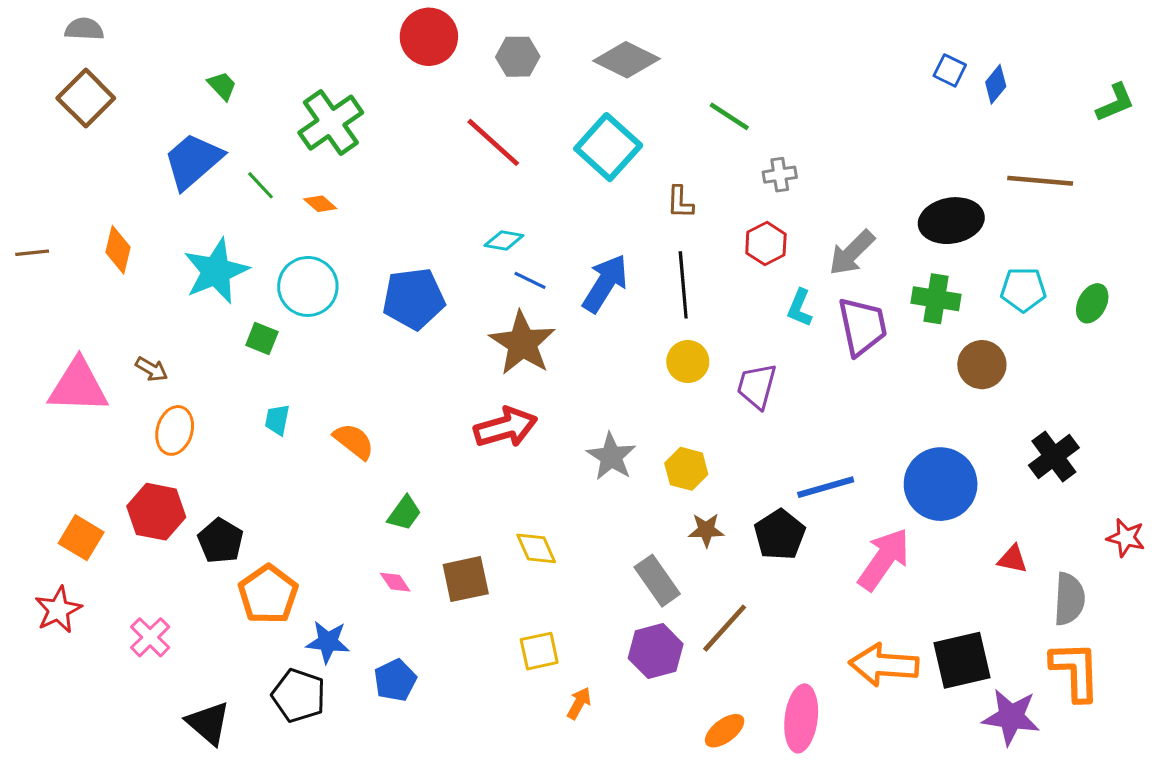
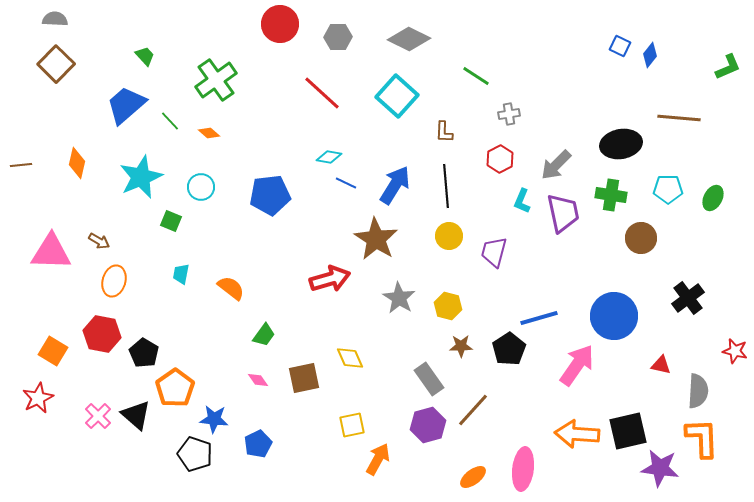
cyan circle: (308, 286) -> (201, 187), size x0.7
brown star: (522, 343) -> (376, 239), moved
orange arrow: (579, 703) -> (378, 459), size x1.5
black triangle: (208, 723) -> (136, 415), moved

